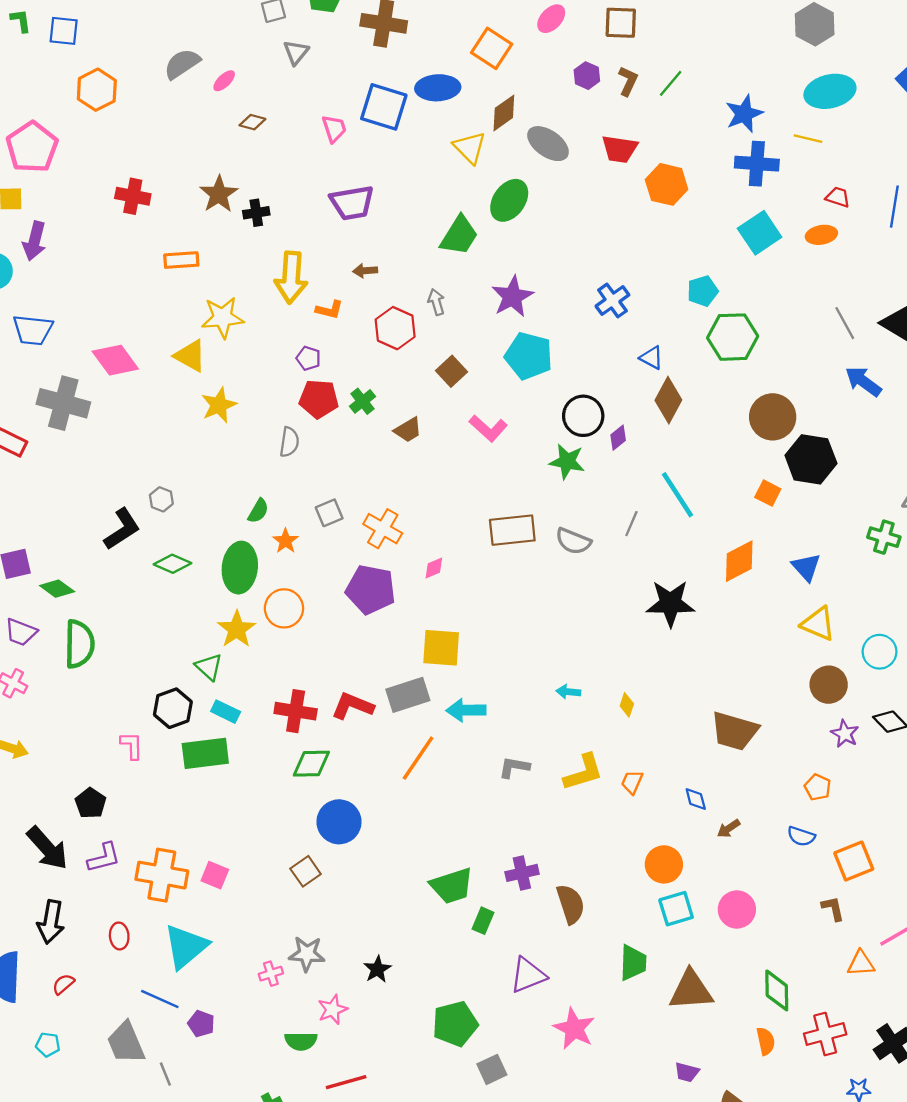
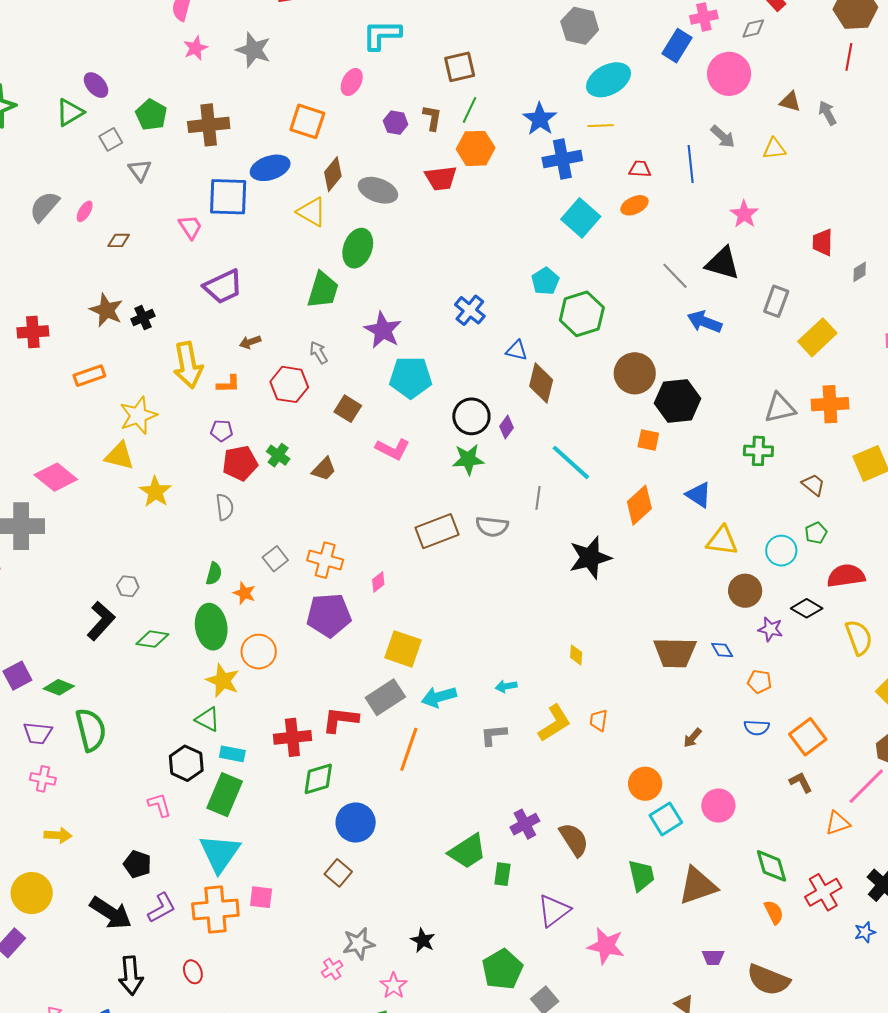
brown square: (621, 23) -> (460, 67), moved
orange hexagon: (667, 184) -> (476, 148), moved
yellow square: (441, 648) -> (403, 649), turned 30
cyan arrow: (568, 692) -> (506, 686), moved
green rectangle: (205, 753) -> (225, 795), turned -45
blue diamond: (696, 799) -> (722, 650), moved
cyan triangle: (186, 946) -> (220, 853), moved

